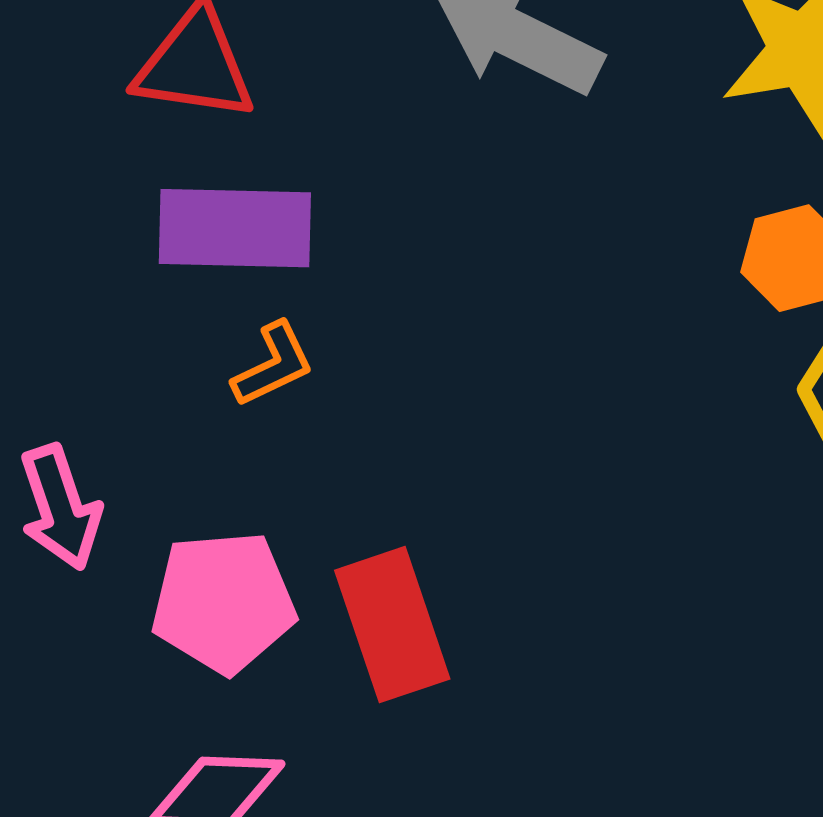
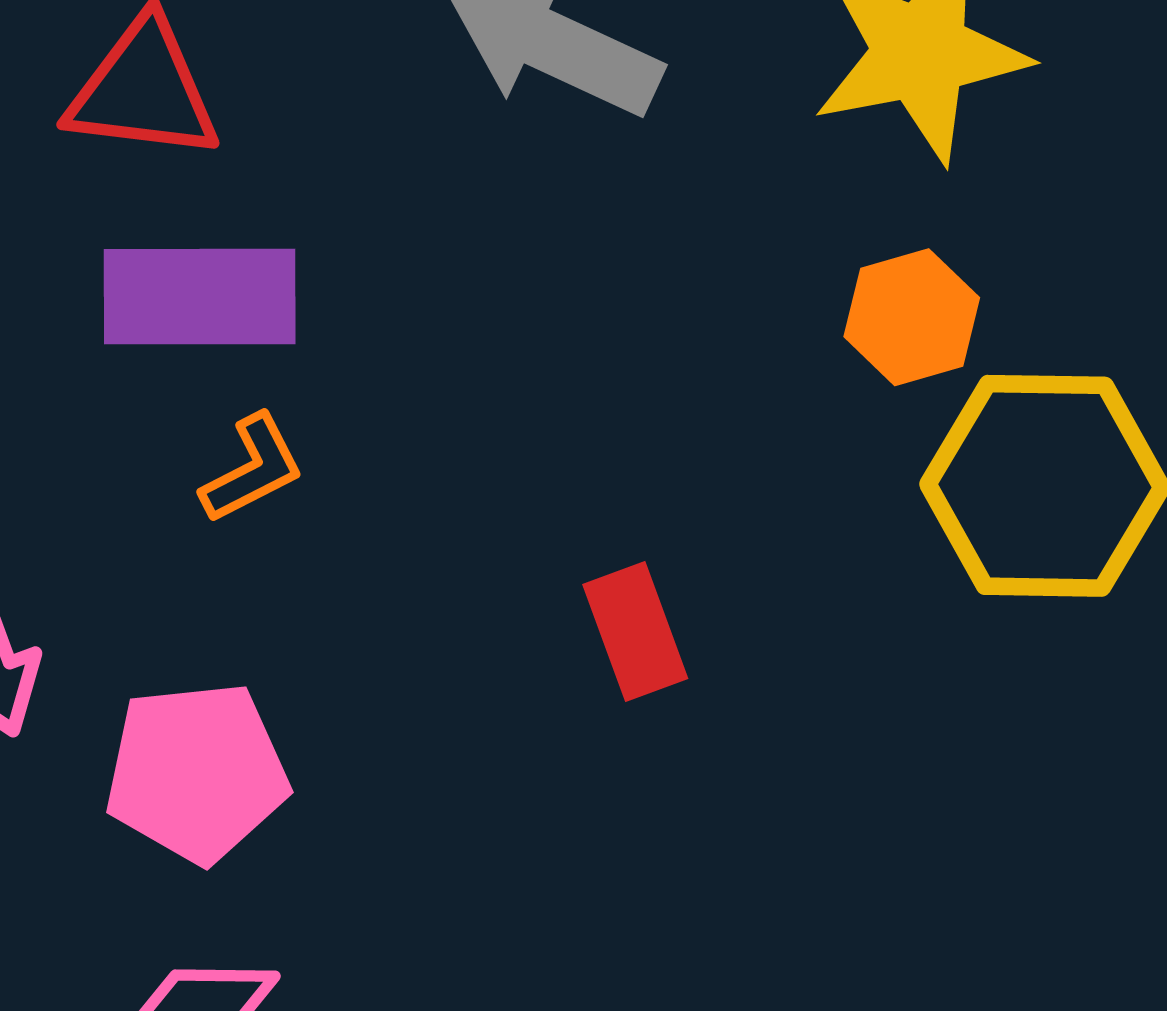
red rectangle: (392, 625) -> (635, 631), moved, size x0.7

